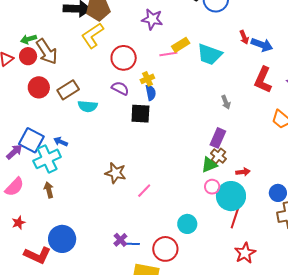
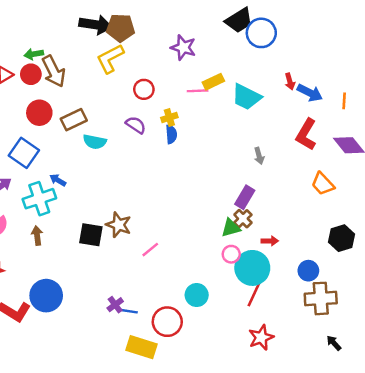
red circle: (124, 58) -> (144, 89), size x0.7
black square: (140, 114) -> (91, 235), moved
blue square: (31, 140) -> (24, 153), moved

